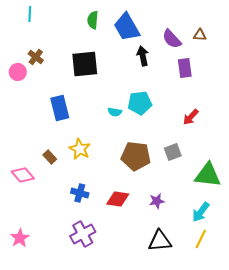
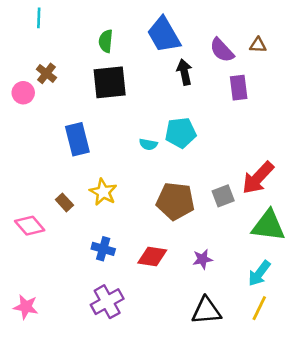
green semicircle: (93, 20) -> (106, 41), moved
red arrow: (191, 117) -> (258, 178), moved, size x1.6
pink star: (20, 238) -> (26, 307), turned -30

